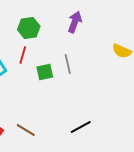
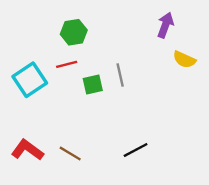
purple arrow: (75, 22) -> (165, 25), moved
red line: (23, 55) -> (67, 64), turned 60

